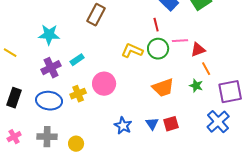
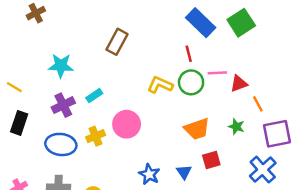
orange line: (206, 69) -> (258, 104), moved
black rectangle: (14, 98) -> (19, 123), moved
red square: (171, 124) -> (211, 160), moved

